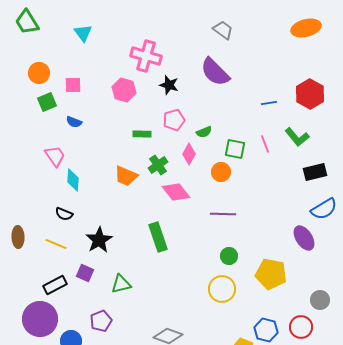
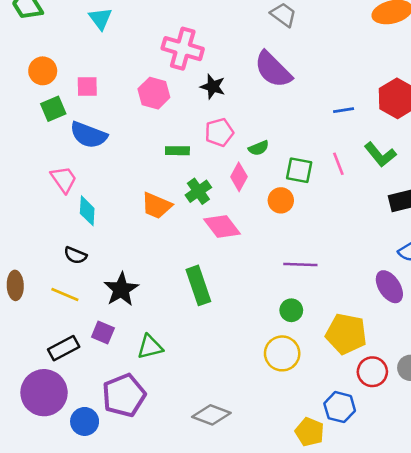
blue semicircle: (74, 122) -> (88, 135), size x1.8
purple line: (223, 214) -> (300, 264), moved
purple pentagon: (101, 321) -> (124, 395), size x1.5
red circle: (301, 327) -> (372, 372), moved

